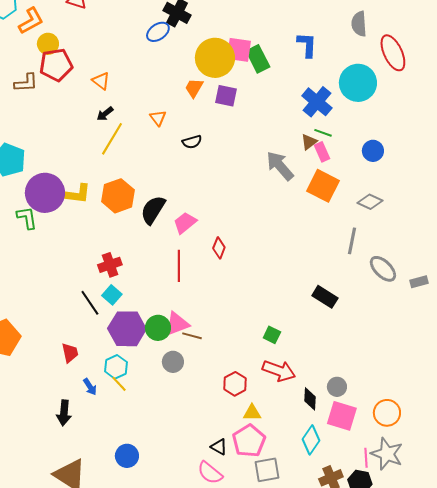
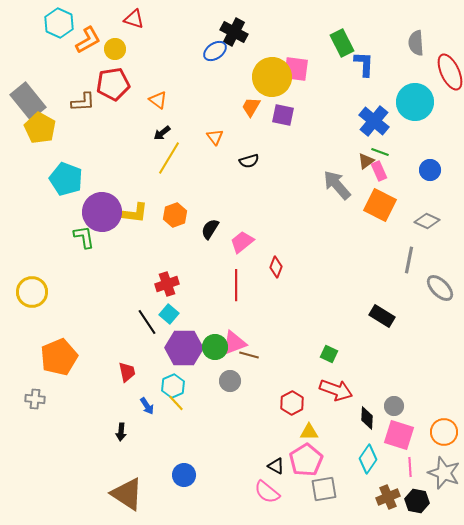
yellow circle: (48, 44) -> (115, 49), moved
green rectangle: (258, 59) -> (342, 43), moved
orange hexagon: (118, 196) -> (175, 215), size x0.7
black semicircle: (153, 210) -> (210, 229), size x0.7
black arrow: (64, 413) -> (121, 432), size x0.7
pink line: (366, 458) -> (410, 467), moved

